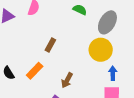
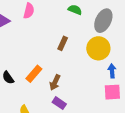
brown rectangle: (50, 45) -> (63, 43), moved
brown arrow: (67, 80) -> (55, 82), moved

